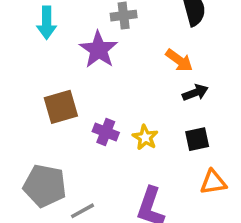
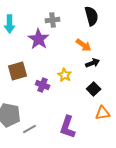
yellow star: (145, 137) -> (65, 75), moved
black square: (197, 139) -> (94, 89), turned -32

